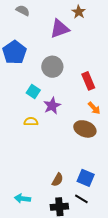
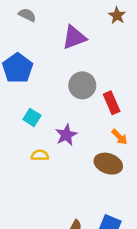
brown star: (79, 12) -> (117, 15), moved
gray circle: (52, 67) -> (82, 85), moved
cyan square: (33, 92) -> (32, 117), moved

